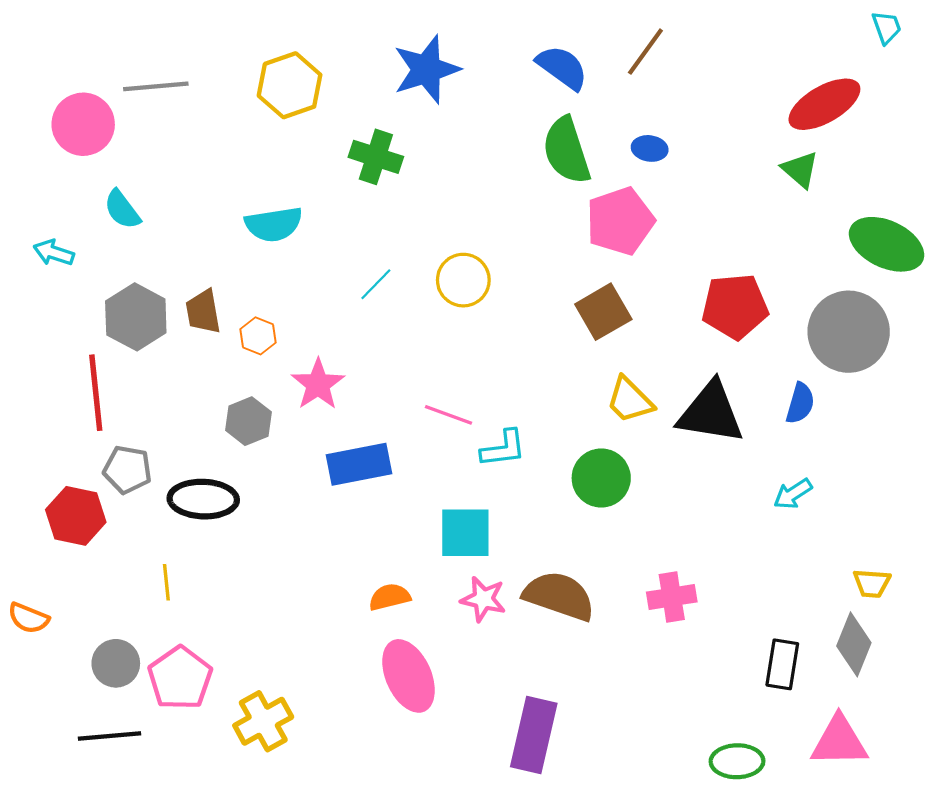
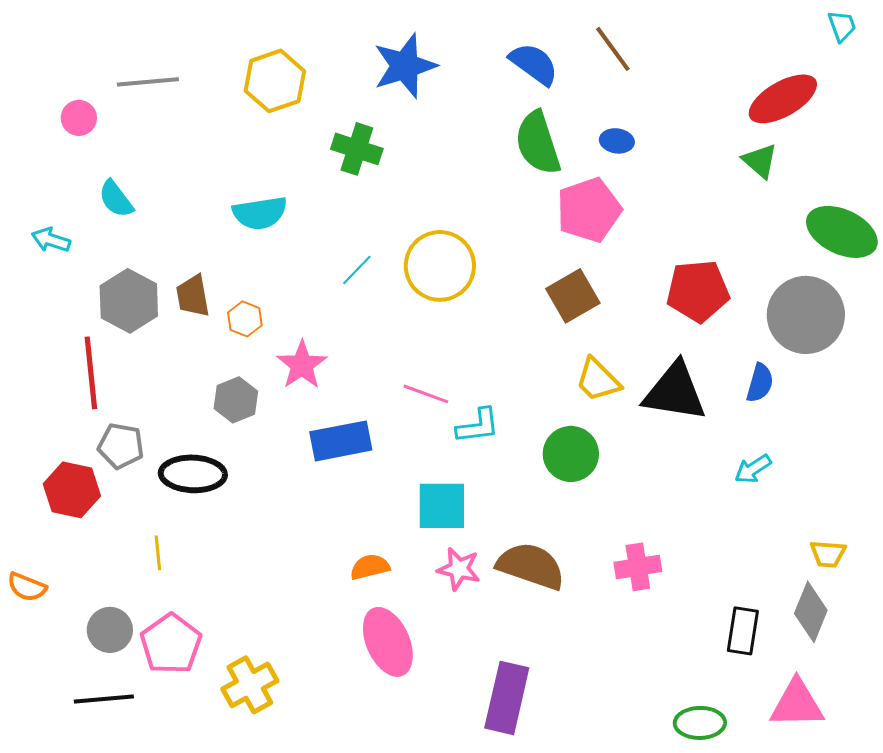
brown line: (645, 52) -> (613, 49), turned -72
pink circle: (83, 124) -> (79, 118), size x0.6
yellow circle: (463, 280) -> (440, 266), size x1.4

